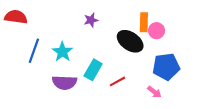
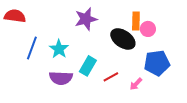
purple star: (91, 20) -> (86, 19), size x1.6
pink arrow: (154, 92) -> (136, 84), moved, turned 96

